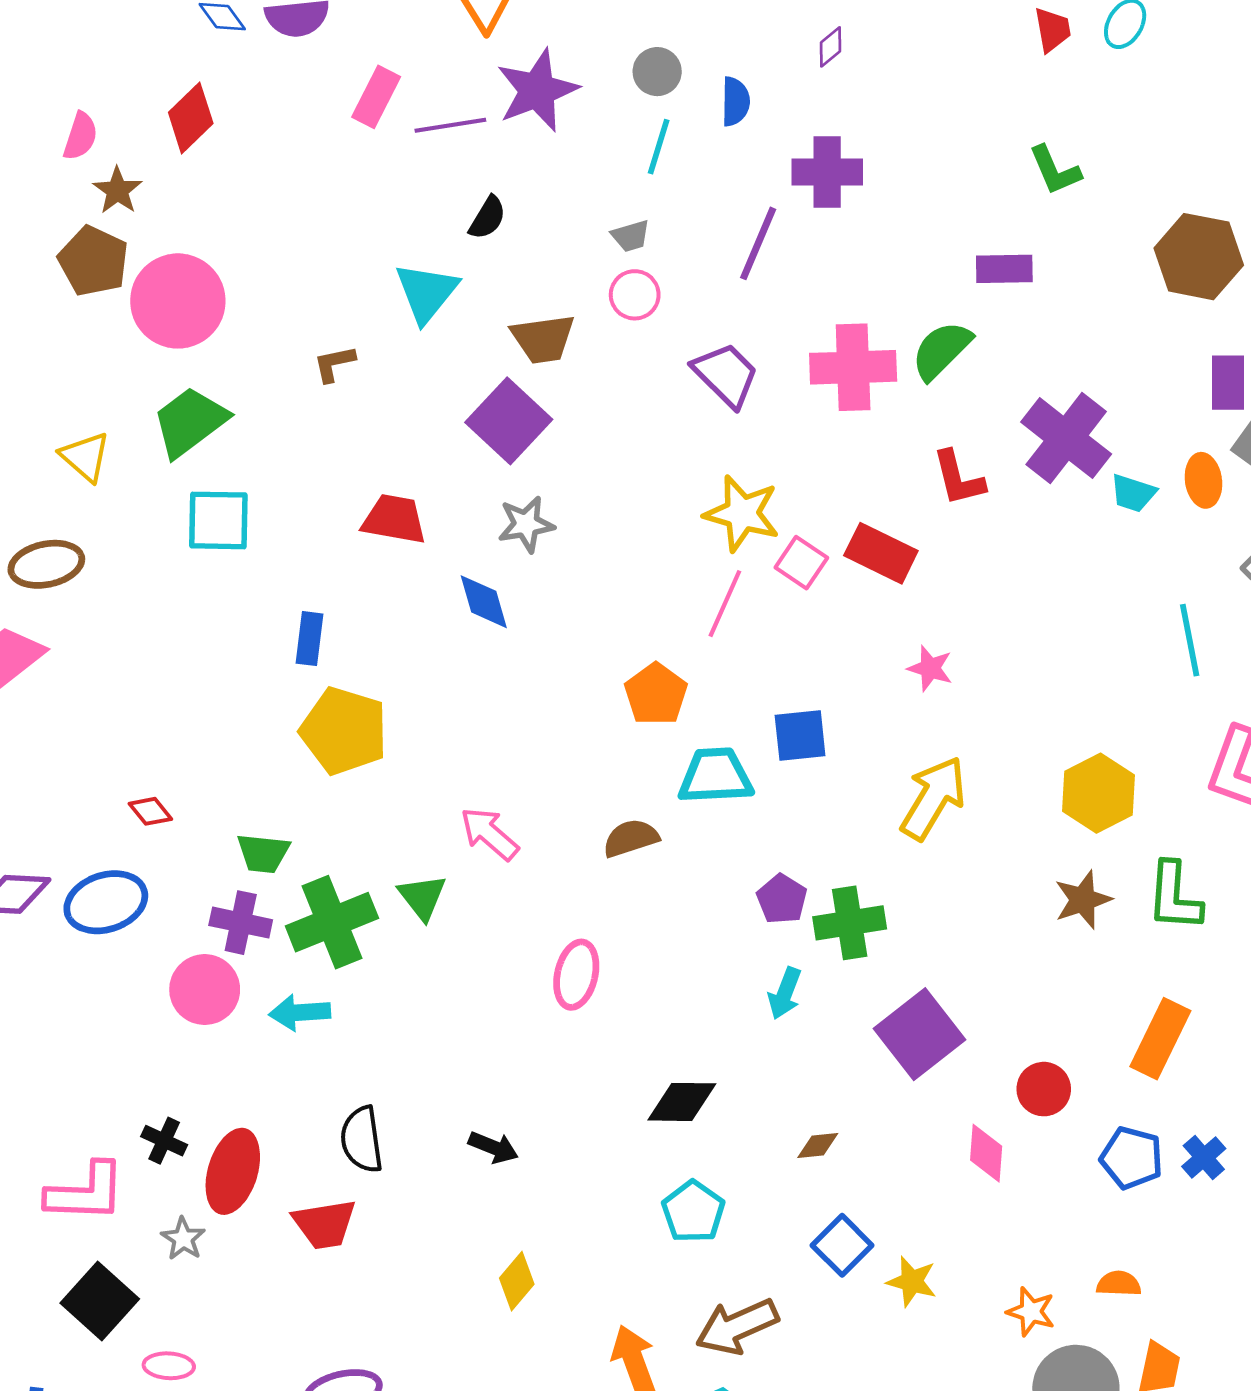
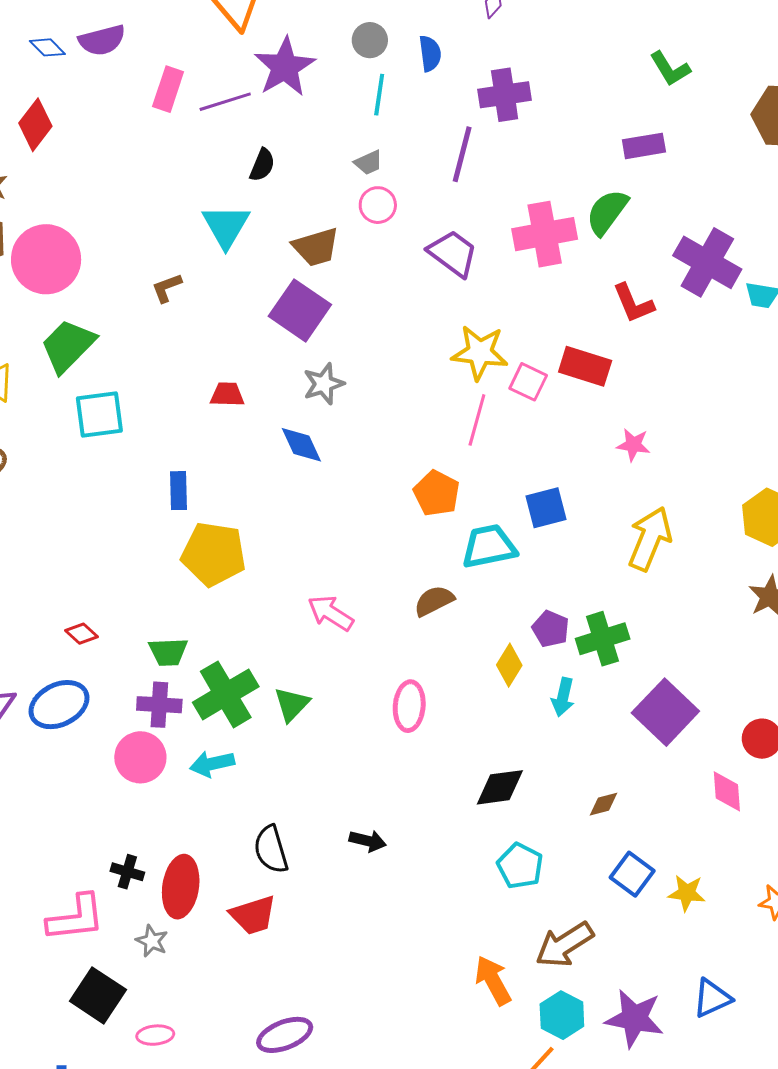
red trapezoid: (394, 519) -> (227, 394), size x0.7
green triangle: (422, 897) -> (292, 704), moved, turned 30
yellow diamond: (517, 1281) -> (509, 665), moved

